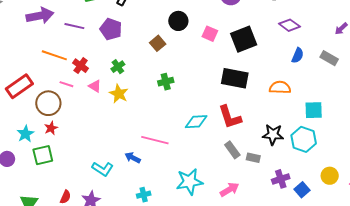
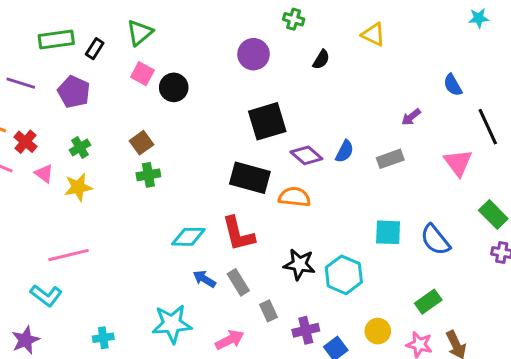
purple diamond: (289, 25) -> (306, 155), moved
pink square: (210, 34) -> (142, 74), moved
brown square: (158, 43) -> (142, 143), moved
gray rectangle: (329, 58) -> (390, 159), turned -54
orange semicircle: (280, 88) -> (294, 197), moved
yellow star: (119, 94) -> (78, 187), turned 30
cyan square: (314, 110) -> (388, 232), moved
pink line: (155, 140) -> (68, 255), moved, turned -32
blue arrow: (133, 158) -> (204, 279), moved
gray rectangle: (253, 158) -> (268, 311), moved, turned 48

